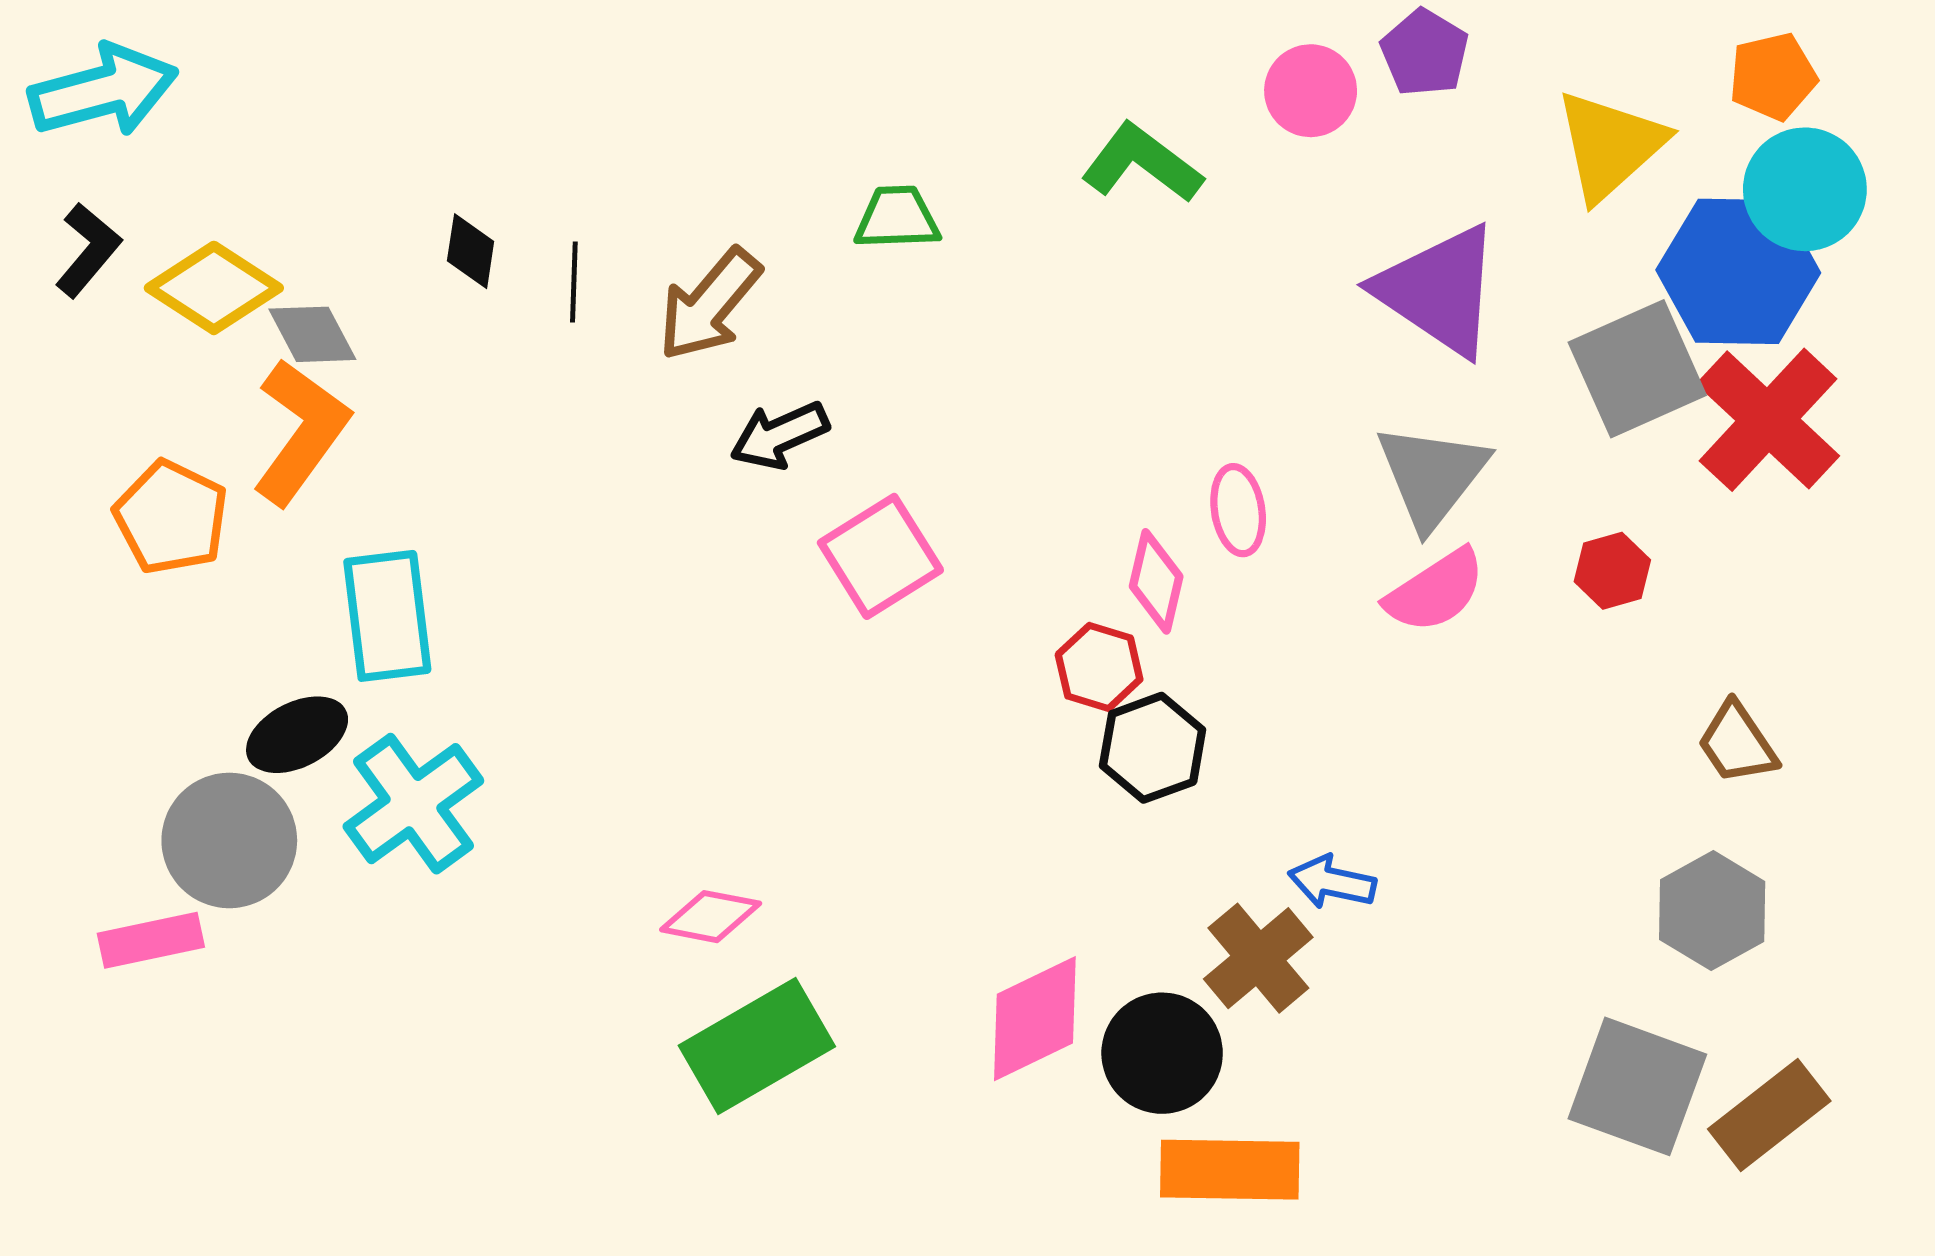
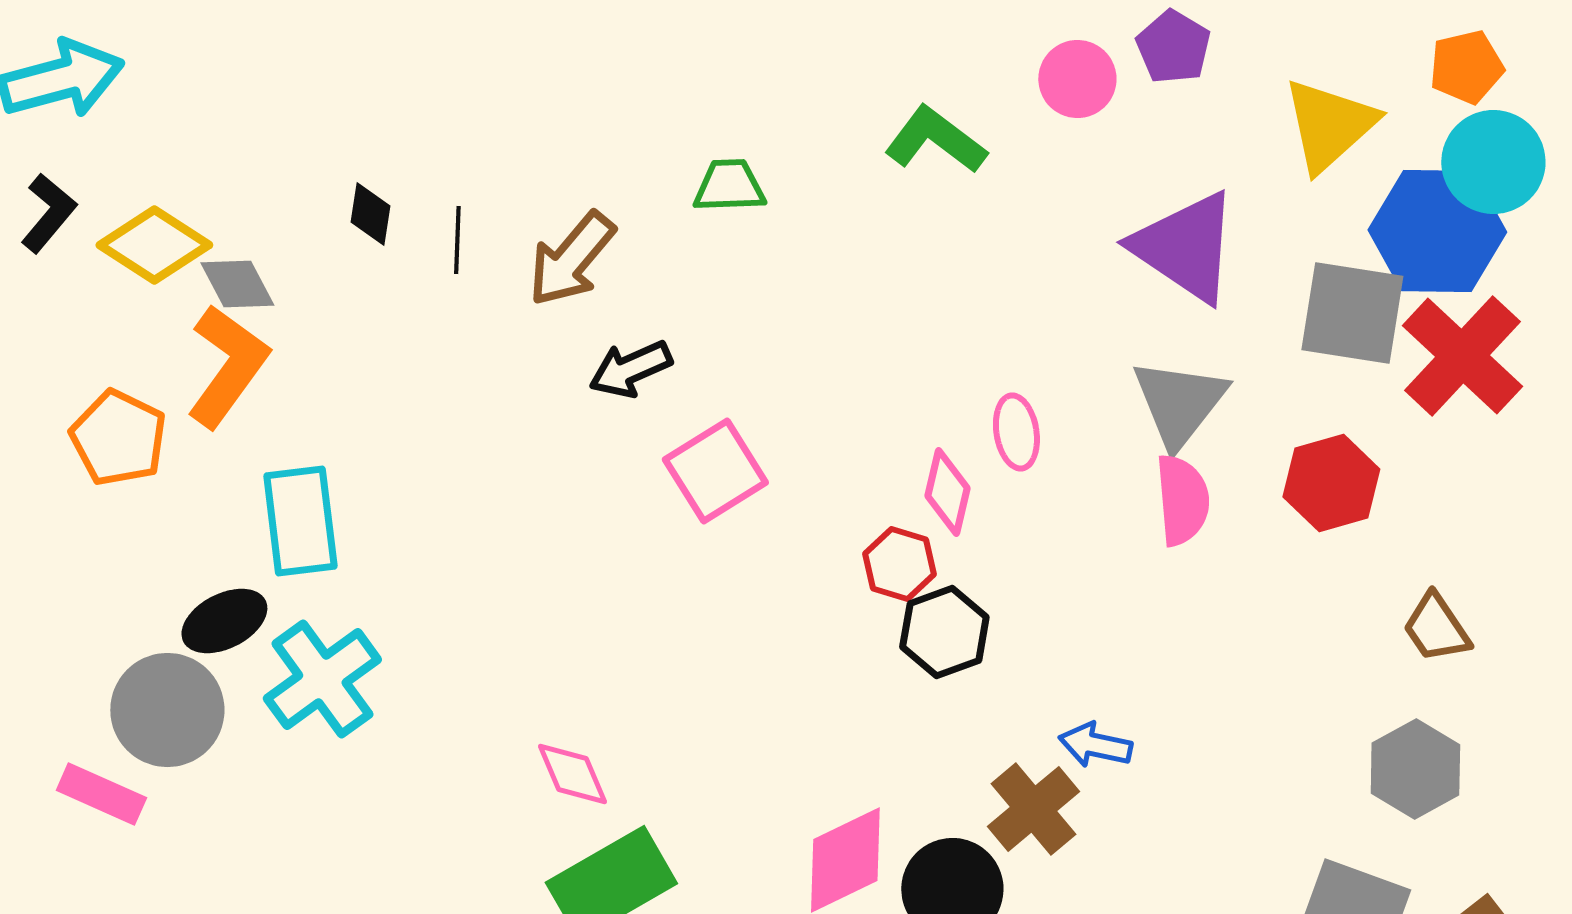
gray square: (1637, 369) -> (1352, 313), turned 33
red hexagon: (1612, 571) -> (1331, 483), size x1.5
pink semicircle: (1435, 591) -> (1182, 500), turned -62
pink diamond: (711, 917) -> (572, 774), turned 56
pink rectangle: (151, 940) -> (101, 794), turned 36

